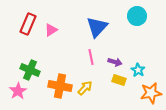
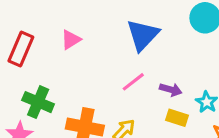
red rectangle: (28, 24) -> (21, 49), moved
pink line: (91, 57) -> (133, 82), turned 63

